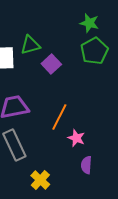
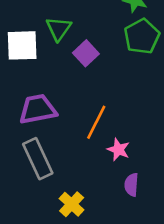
green triangle: (30, 45) -> (59, 29), turned -40

